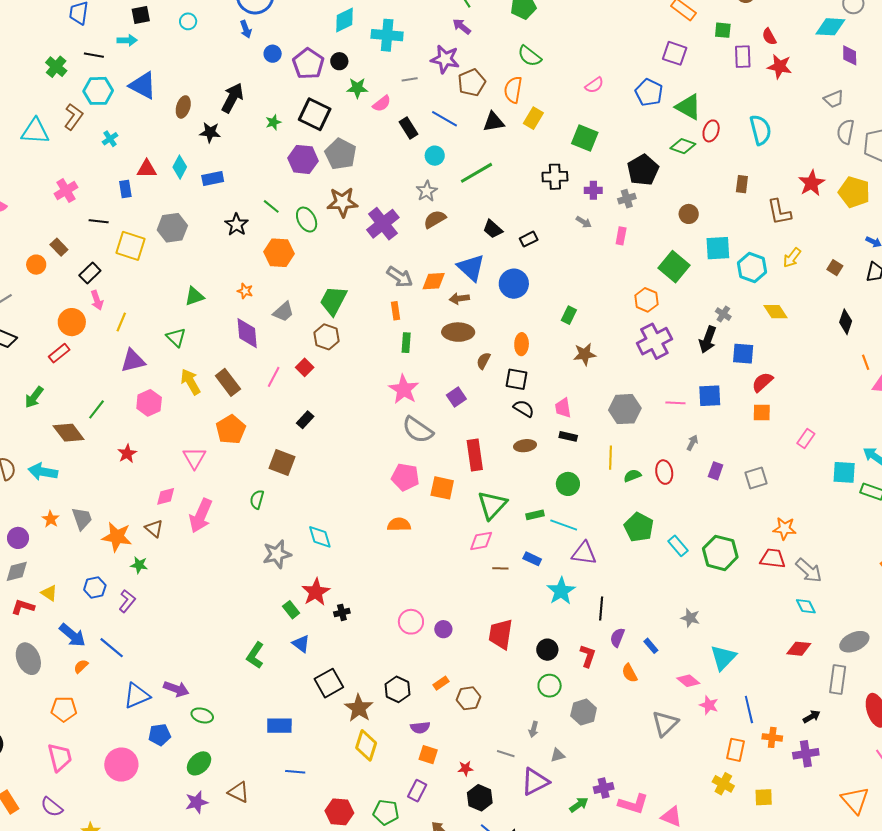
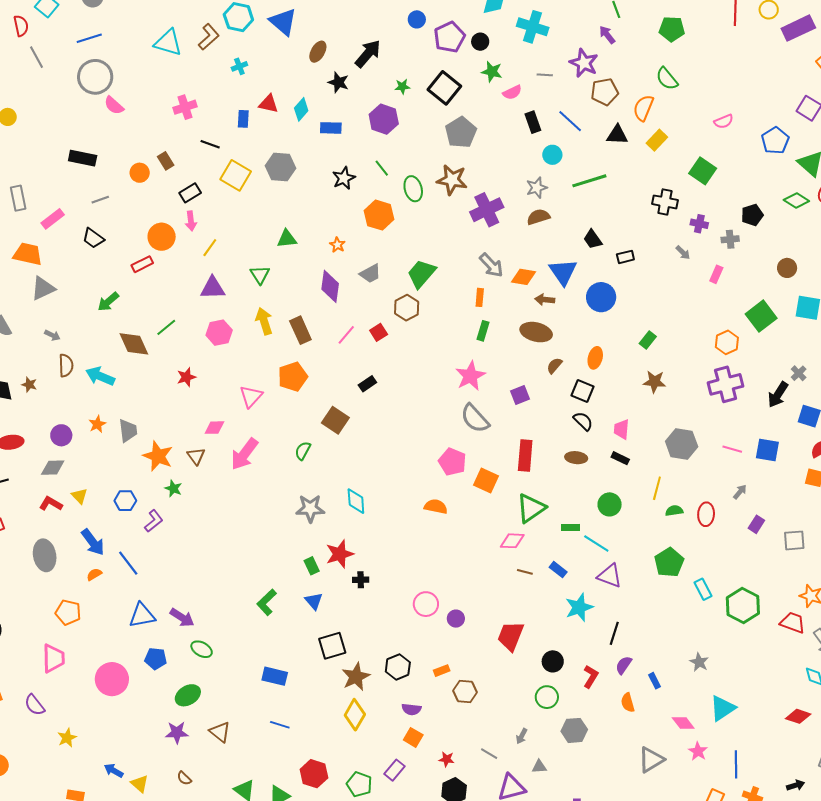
purple hexagon: (303, 159) -> (384, 119), moved
black pentagon: (643, 170) -> (752, 215), size x0.7

